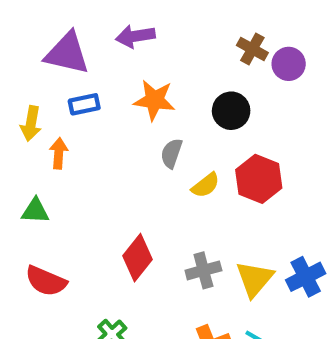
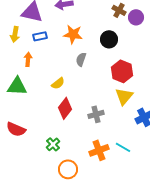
yellow arrow: (31, 123) -> (15, 34), moved
yellow semicircle: (206, 185) -> (58, 83), moved
green triangle: (35, 211) -> (17, 86), size x1.5
yellow triangle: (255, 279) -> (124, 96), moved
red semicircle: (46, 281) -> (16, 129), moved

